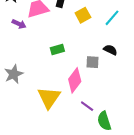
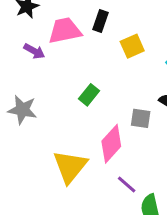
green rectangle: (57, 50) -> (89, 95), turned -40
gray star: (14, 74) -> (22, 110), moved, turned 30

